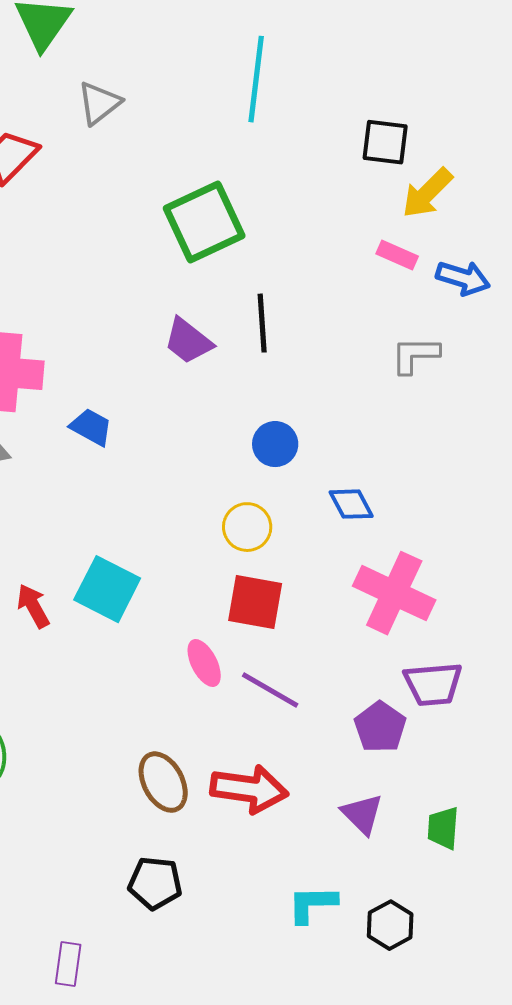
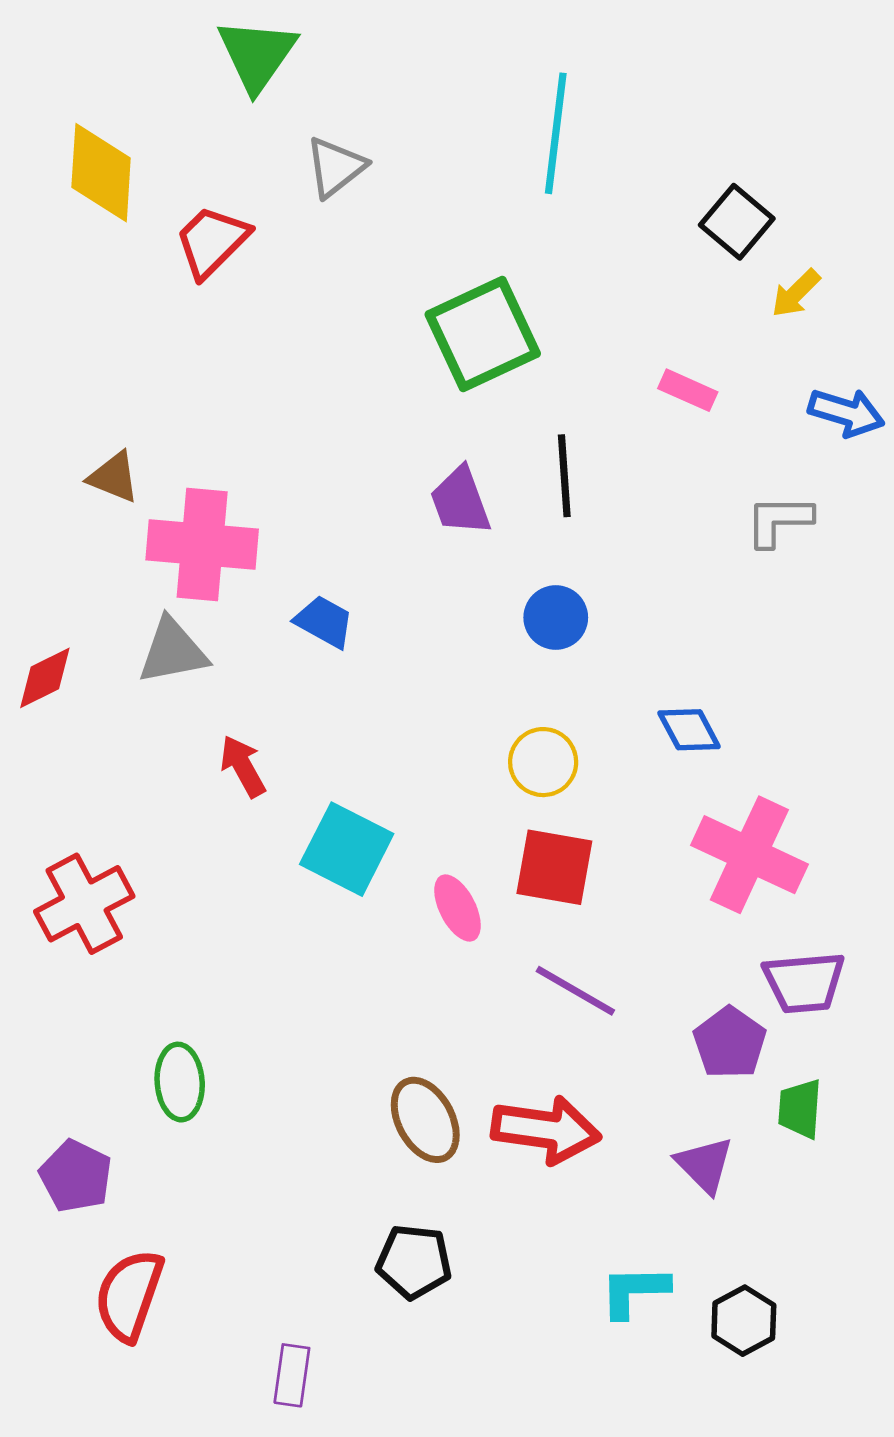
black square: (385, 142) -> (737, 222), turned 33
yellow arrow: (427, 193) -> (796, 293), size x0.7
pink rectangle: (397, 255) -> (688, 390), moved
purple trapezoid: (188, 341) -> (460, 501), turned 32
blue circle: (275, 444) -> (556, 617), moved
red arrow: (33, 606) -> (243, 766), moved
pink ellipse: (204, 663) -> (458, 908), moved
green trapezoid: (443, 828) -> (800, 1109), moved

